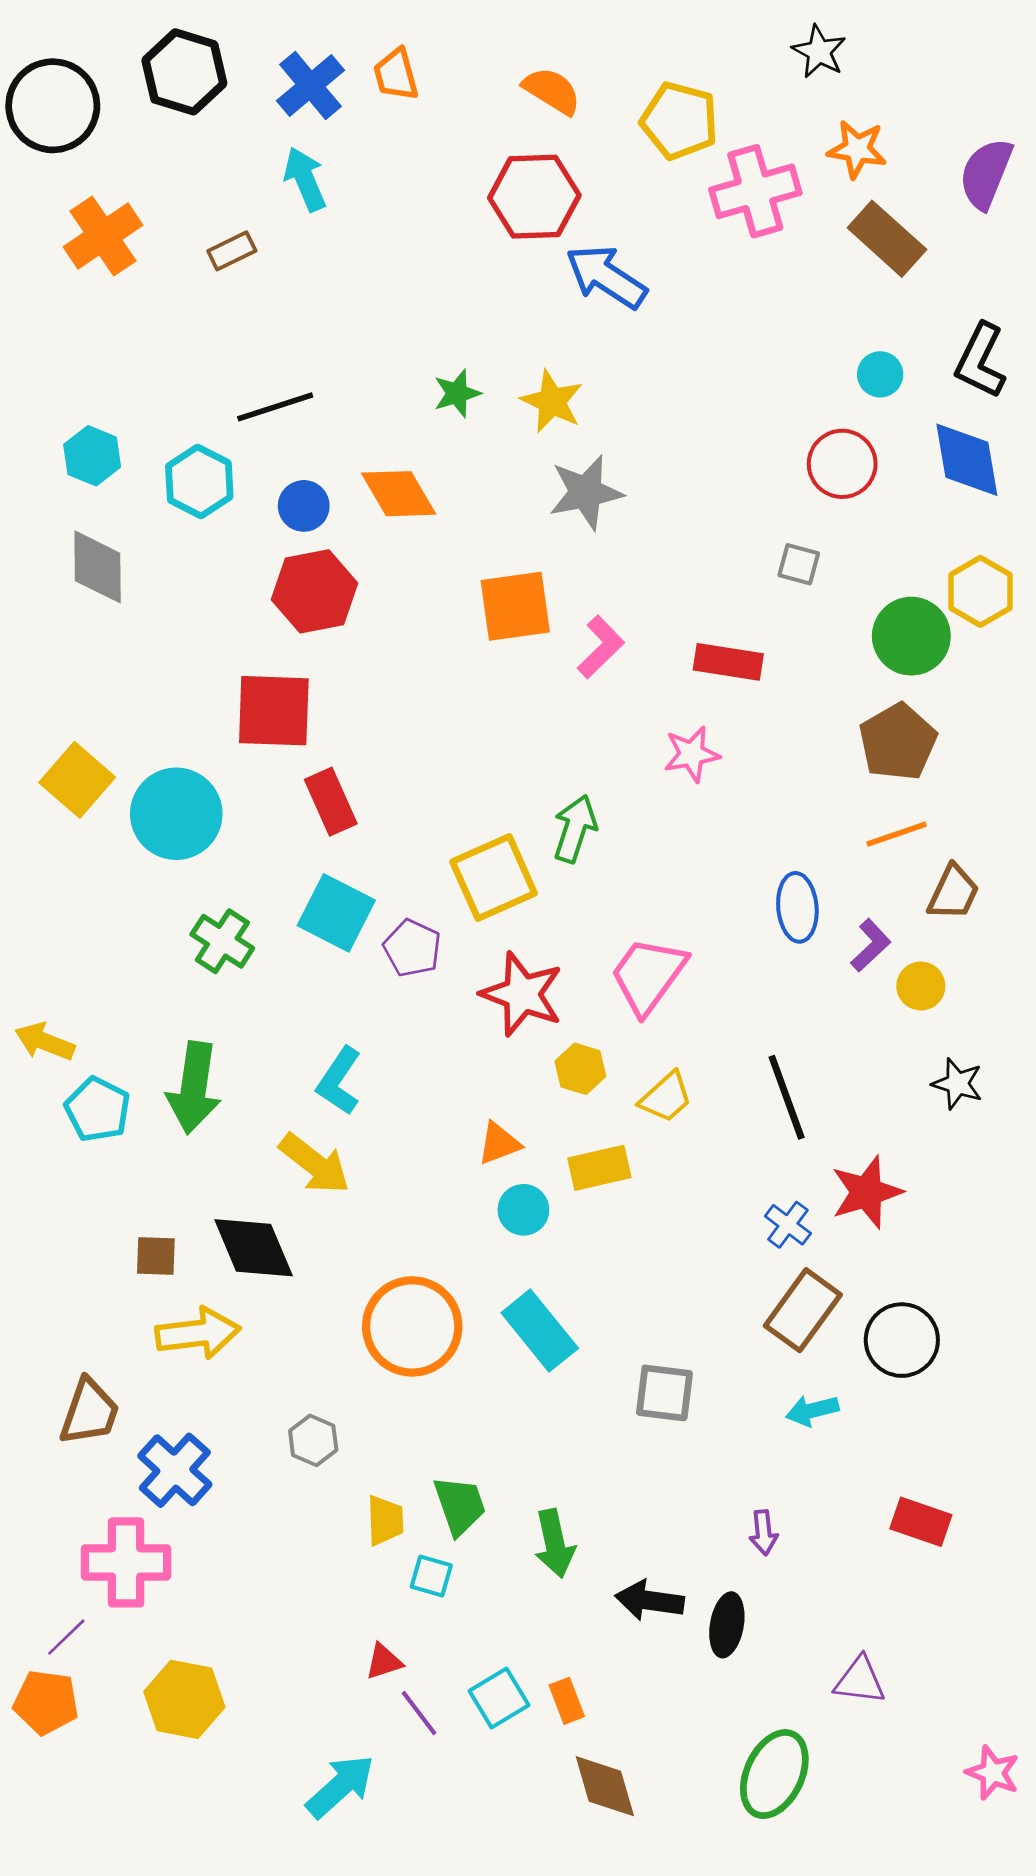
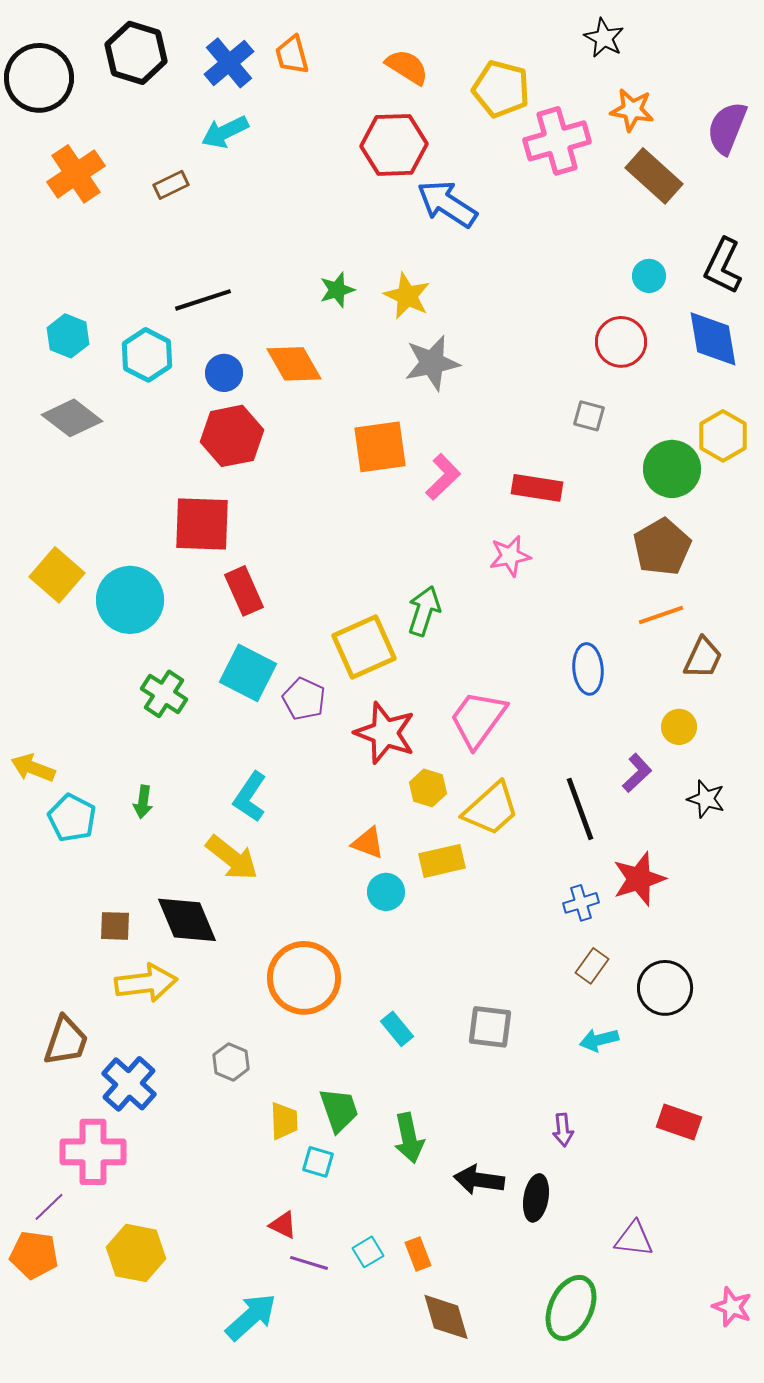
cyan arrow: (305, 179) -> (225, 132), turned -93
gray diamond: (98, 567) -> (72, 418), turned -52
purple L-shape: (871, 945) -> (637, 773), moved
green arrow: (194, 1088) -> (143, 802), size x0.5
yellow trapezoid: (666, 1097) -> (491, 809), size x1.4
orange triangle: (499, 1143) -> (368, 843), turned 42
blue cross: (788, 1225) -> (581, 903), turned 36
brown rectangle: (803, 1310) -> (592, 966), size x0.6
cyan rectangle: (540, 1331) -> (397, 1029), moved, size x0.6
red triangle: (384, 1661) -> (283, 1225), turned 44
cyan square: (499, 1698) -> (368, 1252), size x0.7
purple line: (419, 1713) -> (309, 1263), turned -36

